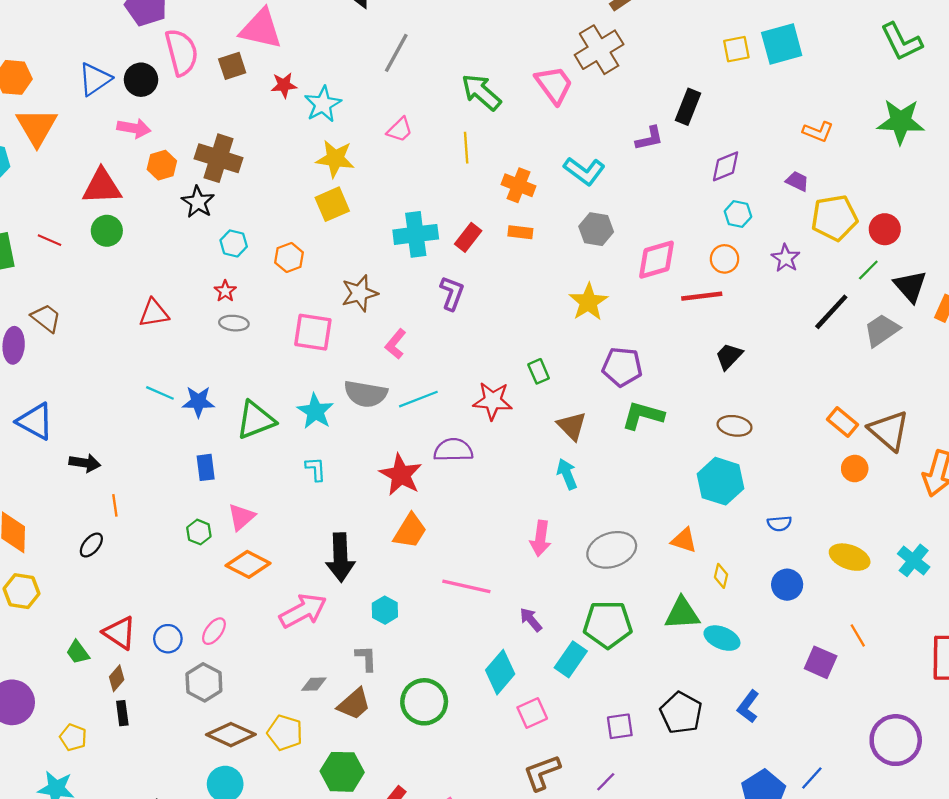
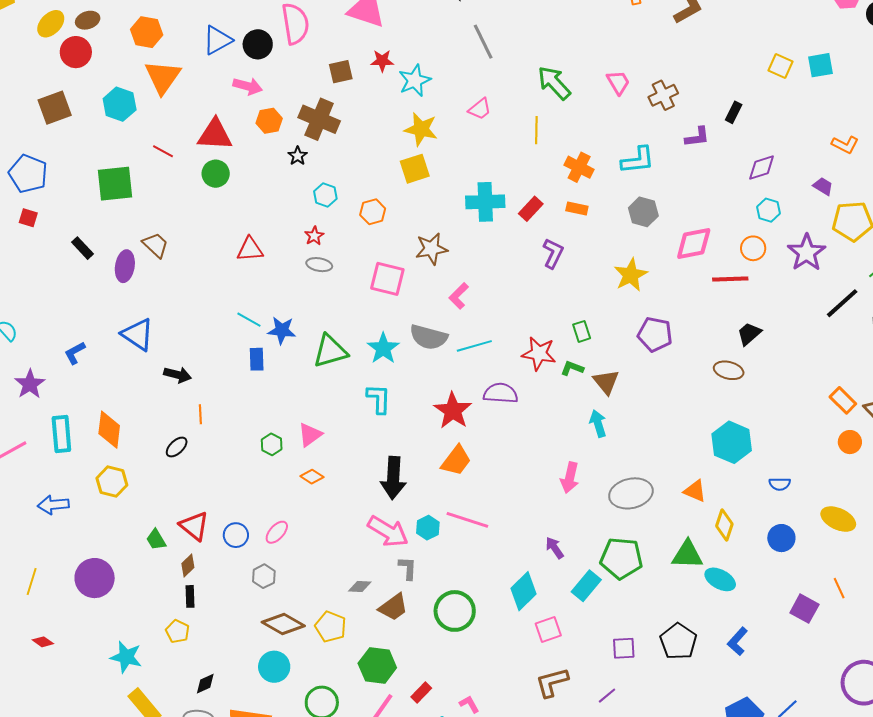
cyan square: (782, 44) -> (821, 65), size x0.7
yellow square: (736, 49) -> (780, 66), turned 30
brown cross: (599, 50) -> (663, 95), moved, size x0.7
gray line: (396, 53) -> (483, 42), turned -60
brown square: (232, 66) -> (341, 72), moved
pink trapezoid: (554, 85) -> (618, 82), size x0.7
black rectangle: (688, 107) -> (734, 112), size x0.7
cyan L-shape: (584, 171) -> (638, 160), turned -48
black star: (198, 202) -> (298, 156), size x0.7
red line: (49, 240) -> (163, 151), moved
purple star: (786, 258) -> (807, 253), size x1.5
purple L-shape: (452, 293) -> (553, 253), moved
green L-shape: (643, 415) -> (572, 368), moved, size x0.6
brown ellipse: (735, 426) -> (729, 370), moved
blue rectangle: (206, 467) -> (257, 359), moved
cyan L-shape: (316, 469) -> (379, 399), size x1.4
orange diamond: (248, 564) -> (312, 477), size x0.6
yellow diamond: (721, 576) -> (724, 525), size x1.4
pink line: (466, 586) -> (467, 520), moved
pink arrow: (303, 611) -> (388, 531), moved, turned 54
gray hexagon: (204, 682) -> (264, 576), size x0.7
yellow pentagon: (73, 737) -> (177, 631), moved

